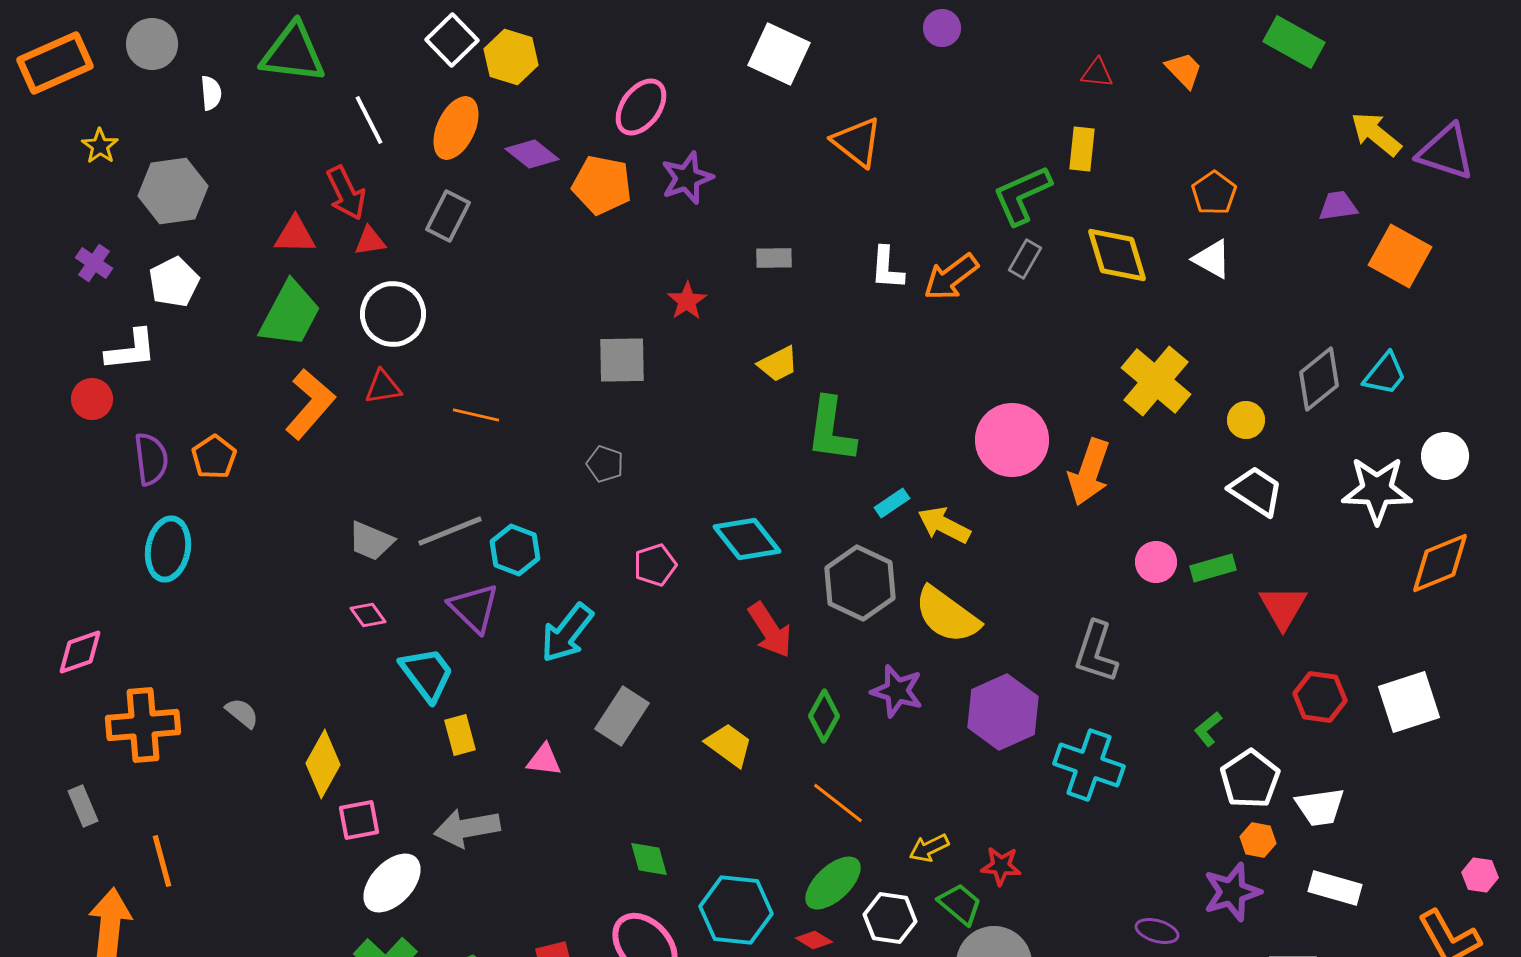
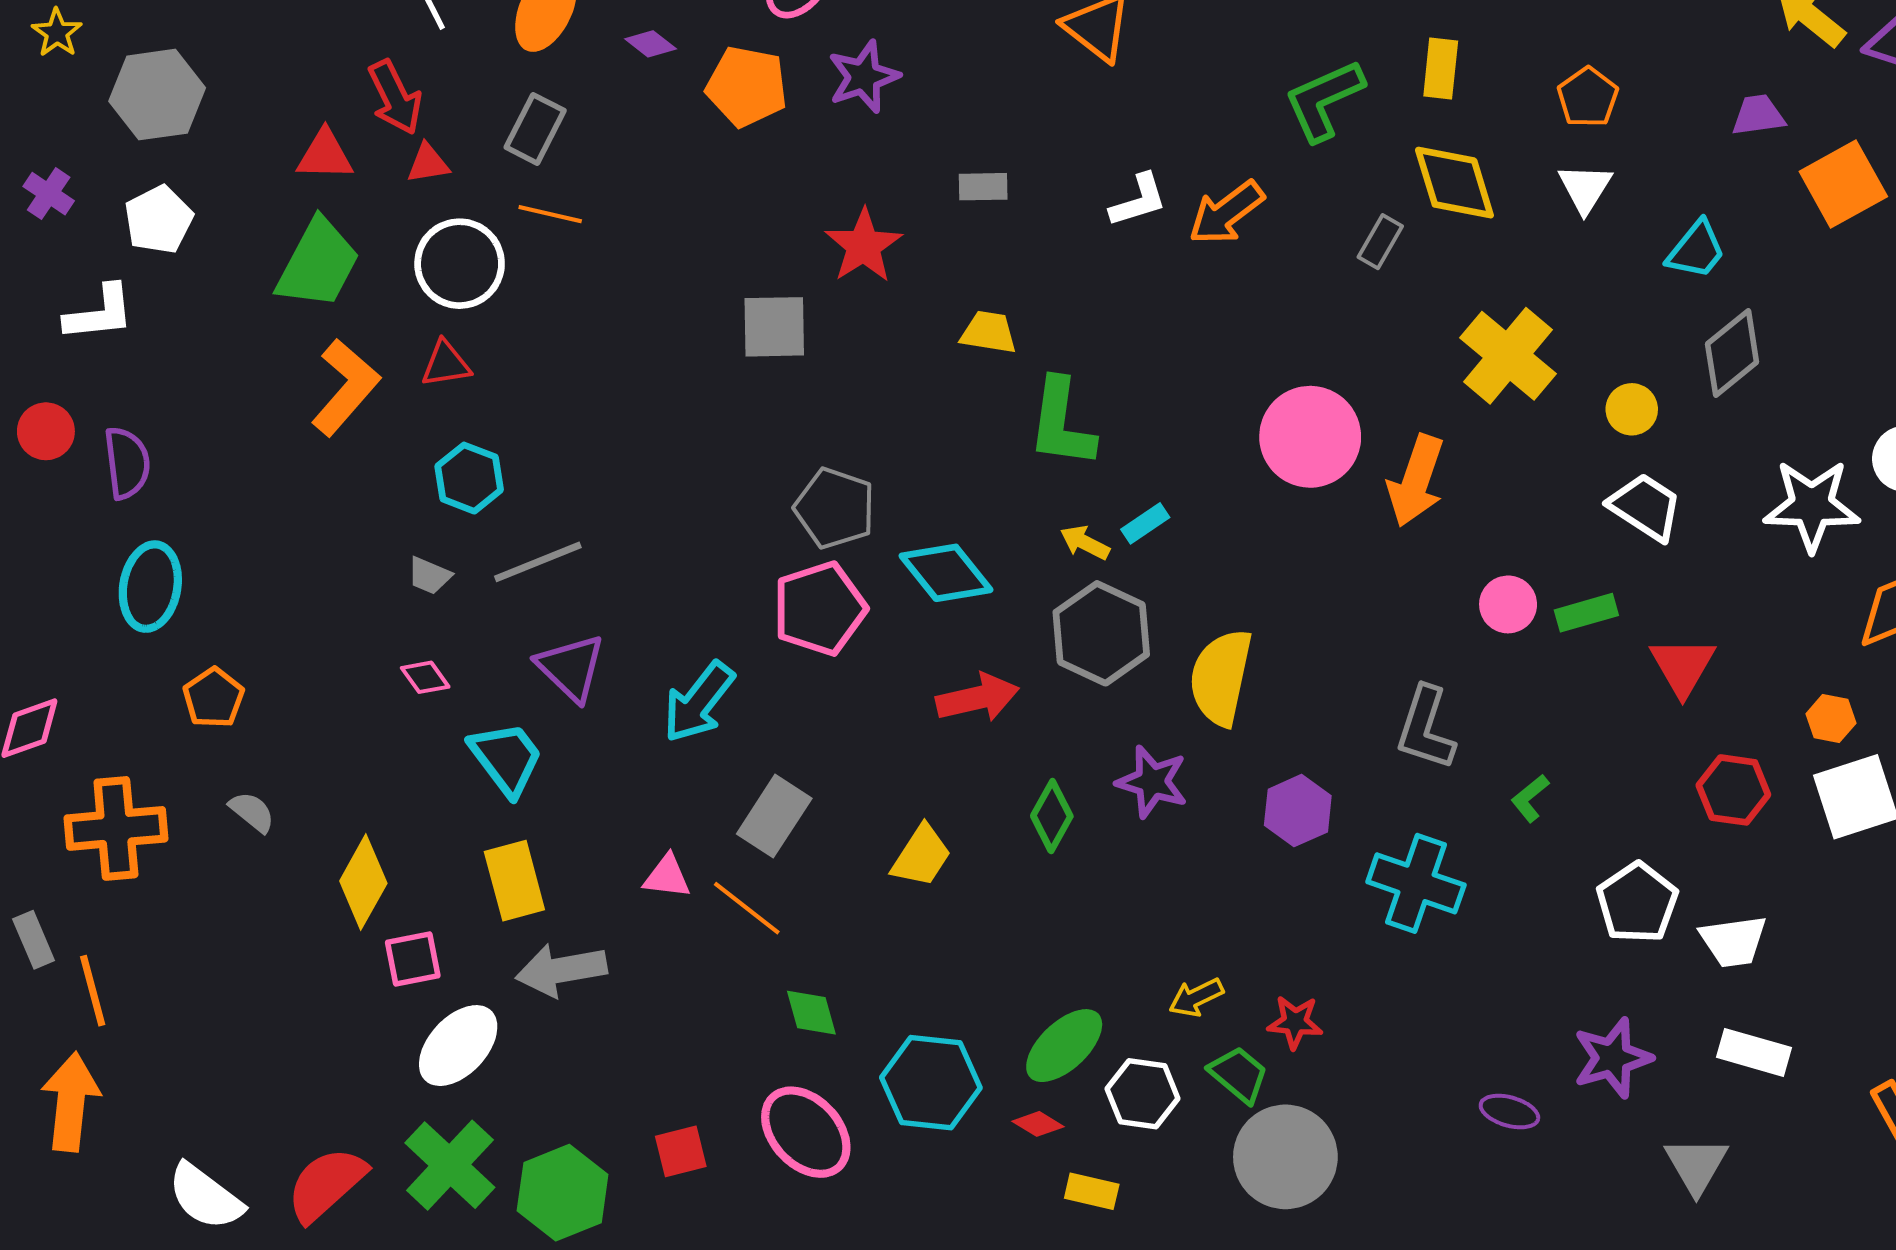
yellow rectangle: (1082, 149) -> (1441, 69), moved
purple diamond: (532, 154) -> (651, 44), size x0.7
orange square: (1400, 256) -> (1843, 184), turned 32
gray rectangle: (1025, 259) -> (1380, 242), moved
white triangle: (1212, 259) -> (1585, 188), turned 33
white L-shape: (887, 268) -> (1138, 200), turned -111
red star: (687, 301) -> (864, 246), size x1.4
yellow trapezoid: (778, 364) -> (989, 332), turned -144
cyan trapezoid: (1385, 374) -> (1696, 250), moved
red circle: (92, 399) -> (46, 431), moved
orange line: (476, 415) -> (550, 214), moved
orange pentagon: (214, 457) -> (214, 698), moved
gray pentagon: (605, 464) -> (835, 508), moved, size x1.6
yellow arrow: (944, 525) -> (1085, 543), moved, size x0.7
gray trapezoid: (371, 541) -> (429, 576), size x0.7
cyan hexagon: (515, 550) -> (469, 478), moved
pink pentagon: (655, 565) -> (820, 609), size x1.6
yellow semicircle: (947, 615) -> (1221, 677), turned 66
red arrow: (770, 630) -> (978, 698), turned -70
purple hexagon: (1003, 712) -> (1298, 811), size x0.7
green L-shape: (1208, 729) -> (1530, 798), moved
yellow rectangle: (460, 735) -> (514, 881), moved, size x1.4
yellow trapezoid: (729, 745) -> (921, 856), turned 87
orange line: (838, 803) -> (747, 908), moved
orange hexagon: (1258, 840) -> (1831, 719), moved
orange line: (162, 861) -> (93, 991), moved

